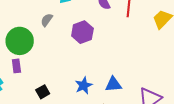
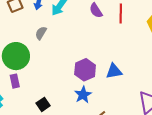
purple hexagon: (82, 32) -> (85, 70), moved
blue triangle: (113, 84) -> (114, 71), moved

